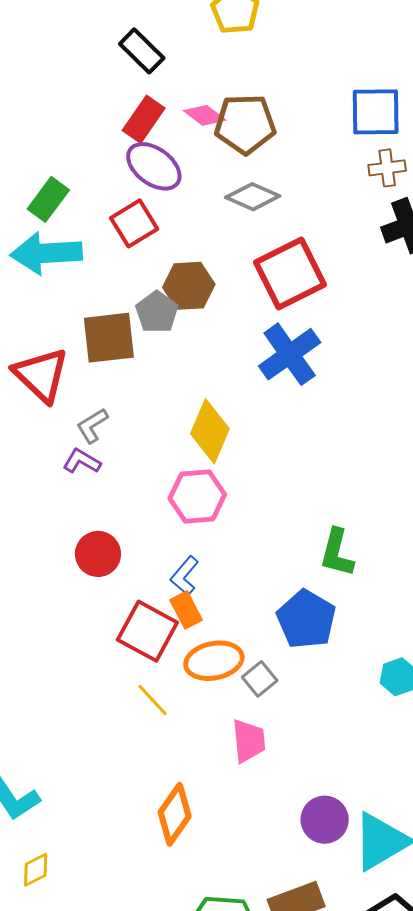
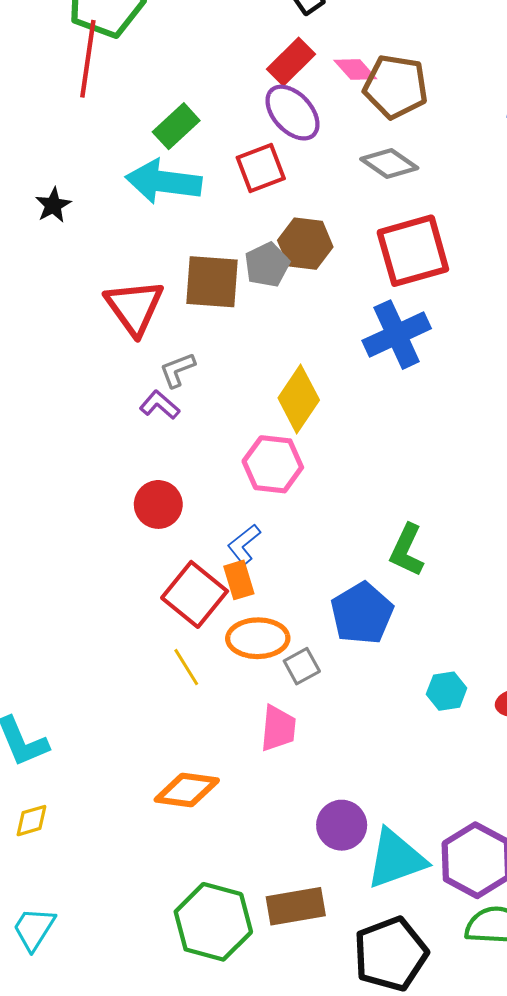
orange diamond: (175, 814) -> (187, 790), turned 52

